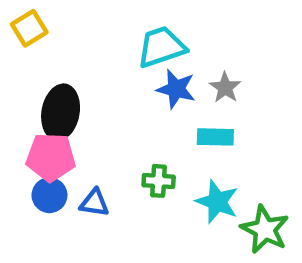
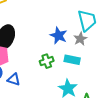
cyan trapezoid: (161, 47) -> (87, 21), moved, turned 85
green cross: (159, 181) -> (47, 61), moved, turned -32

